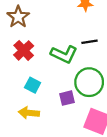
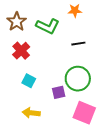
green L-shape: (64, 54) -> (48, 26), moved
yellow arrow: (29, 113) -> (31, 113), moved

